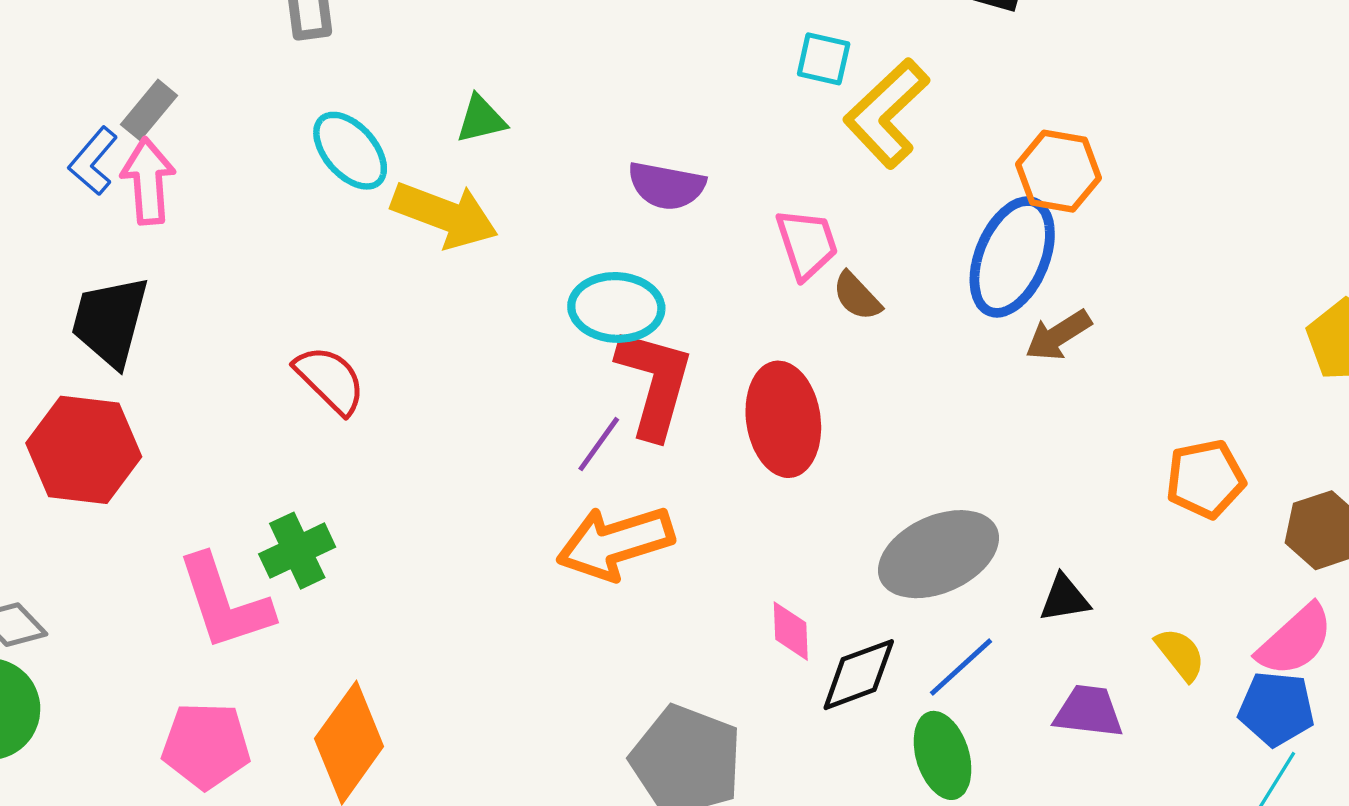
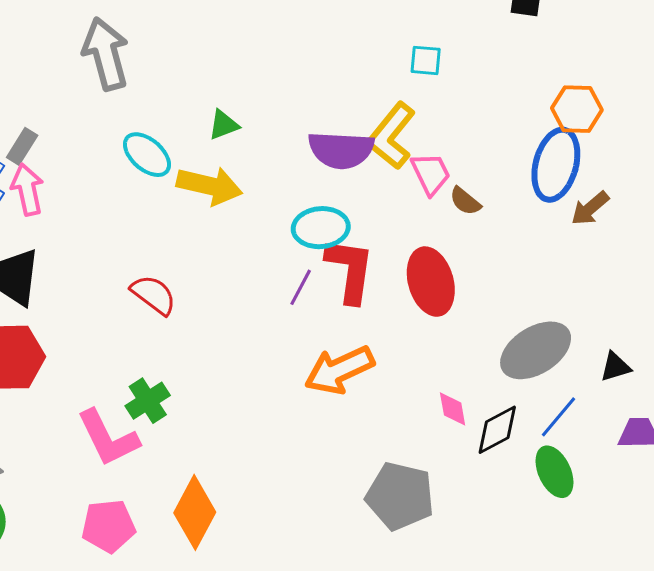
yellow L-shape: (887, 113) -> (391, 136), moved
purple semicircle: (666, 186) -> (341, 150), size x1.4
purple line: (599, 444) -> (301, 287), moved

